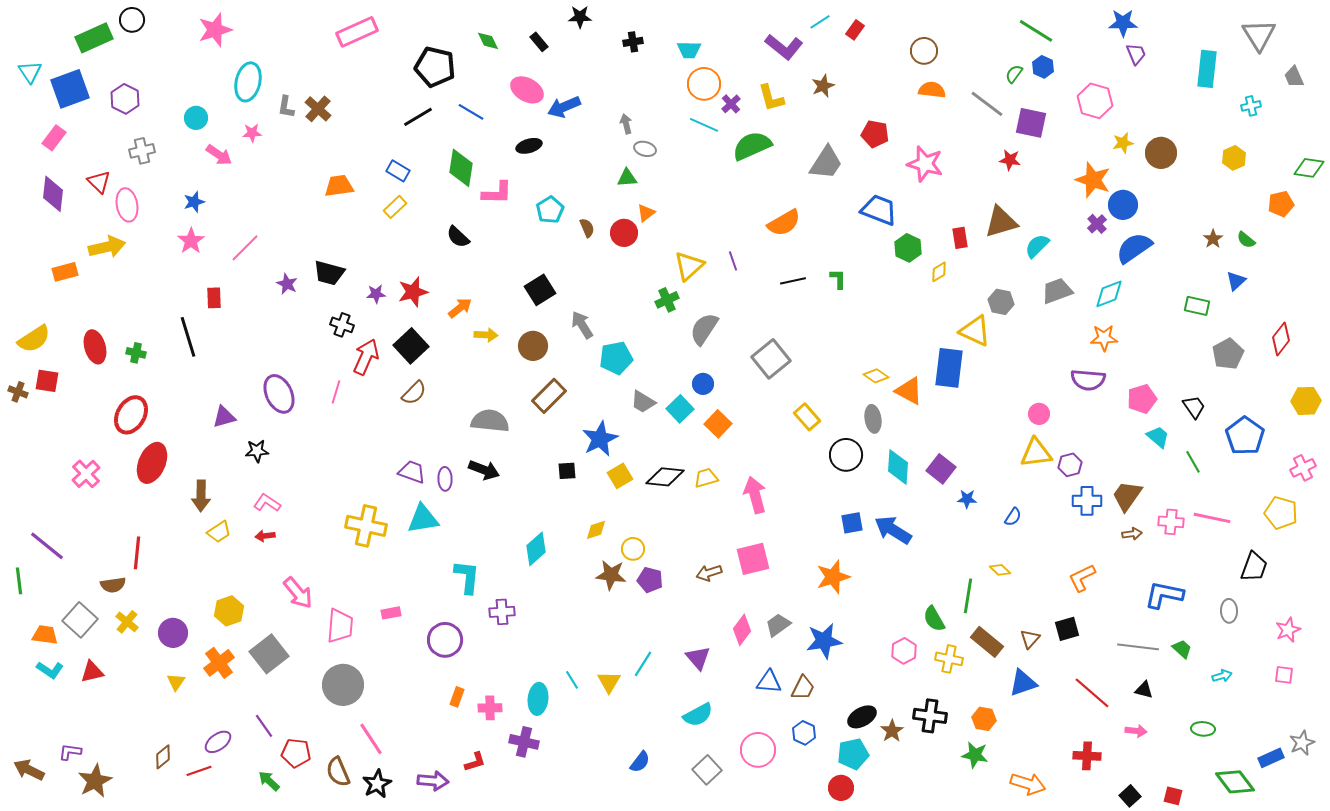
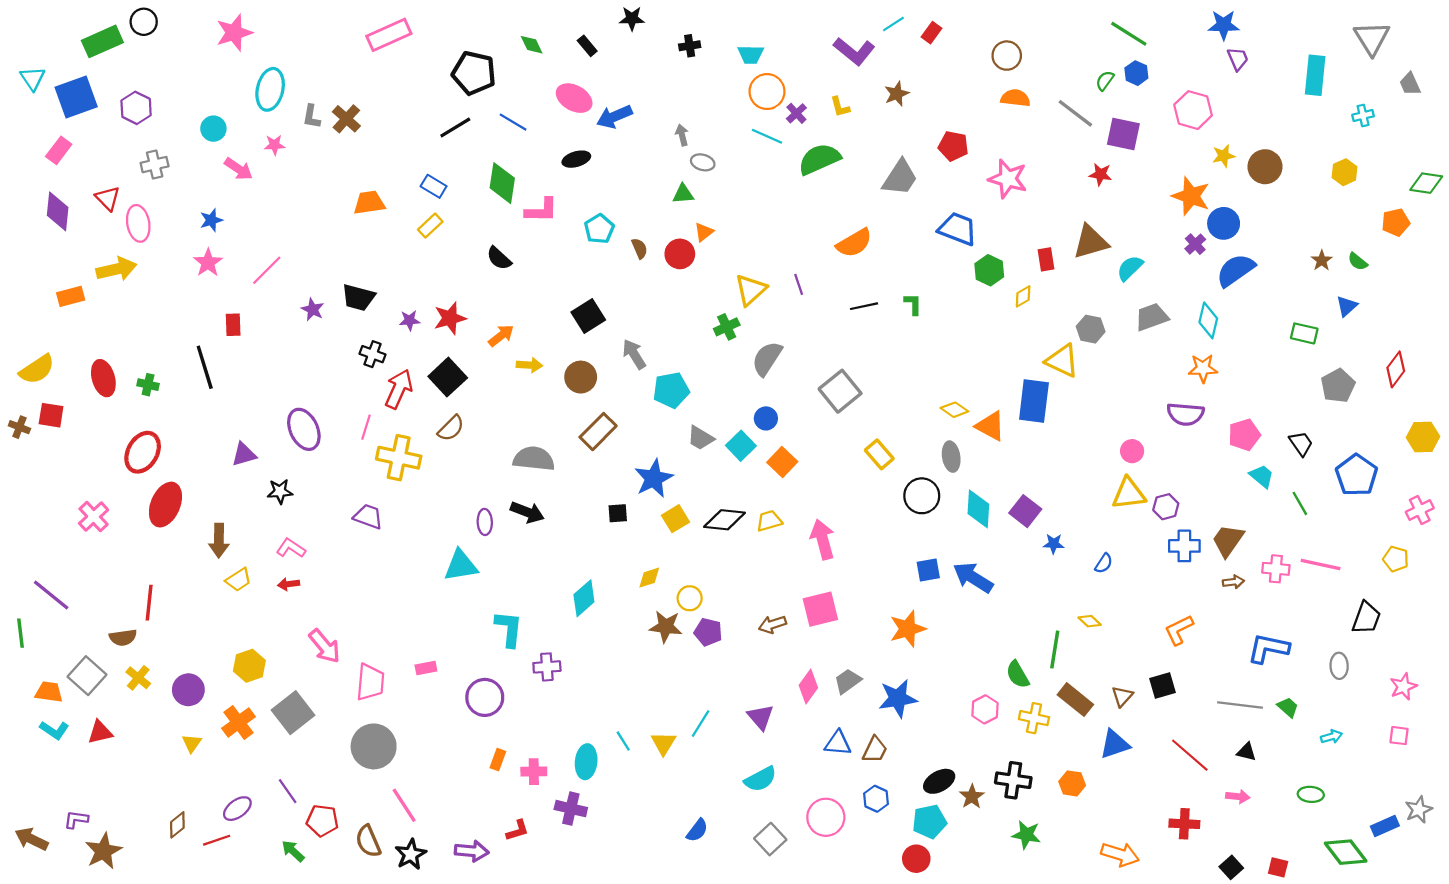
yellow L-shape: (771, 98) -> (840, 107), size x0.7
cyan diamond: (1109, 294) -> (1208, 320), turned -56
purple trapezoid: (412, 472) -> (368, 517), moved
yellow pentagon: (1281, 513) -> (1396, 559), size x0.7
yellow cross: (366, 526) -> (399, 458), moved
green star: (975, 755) -> (1026, 835), moved

